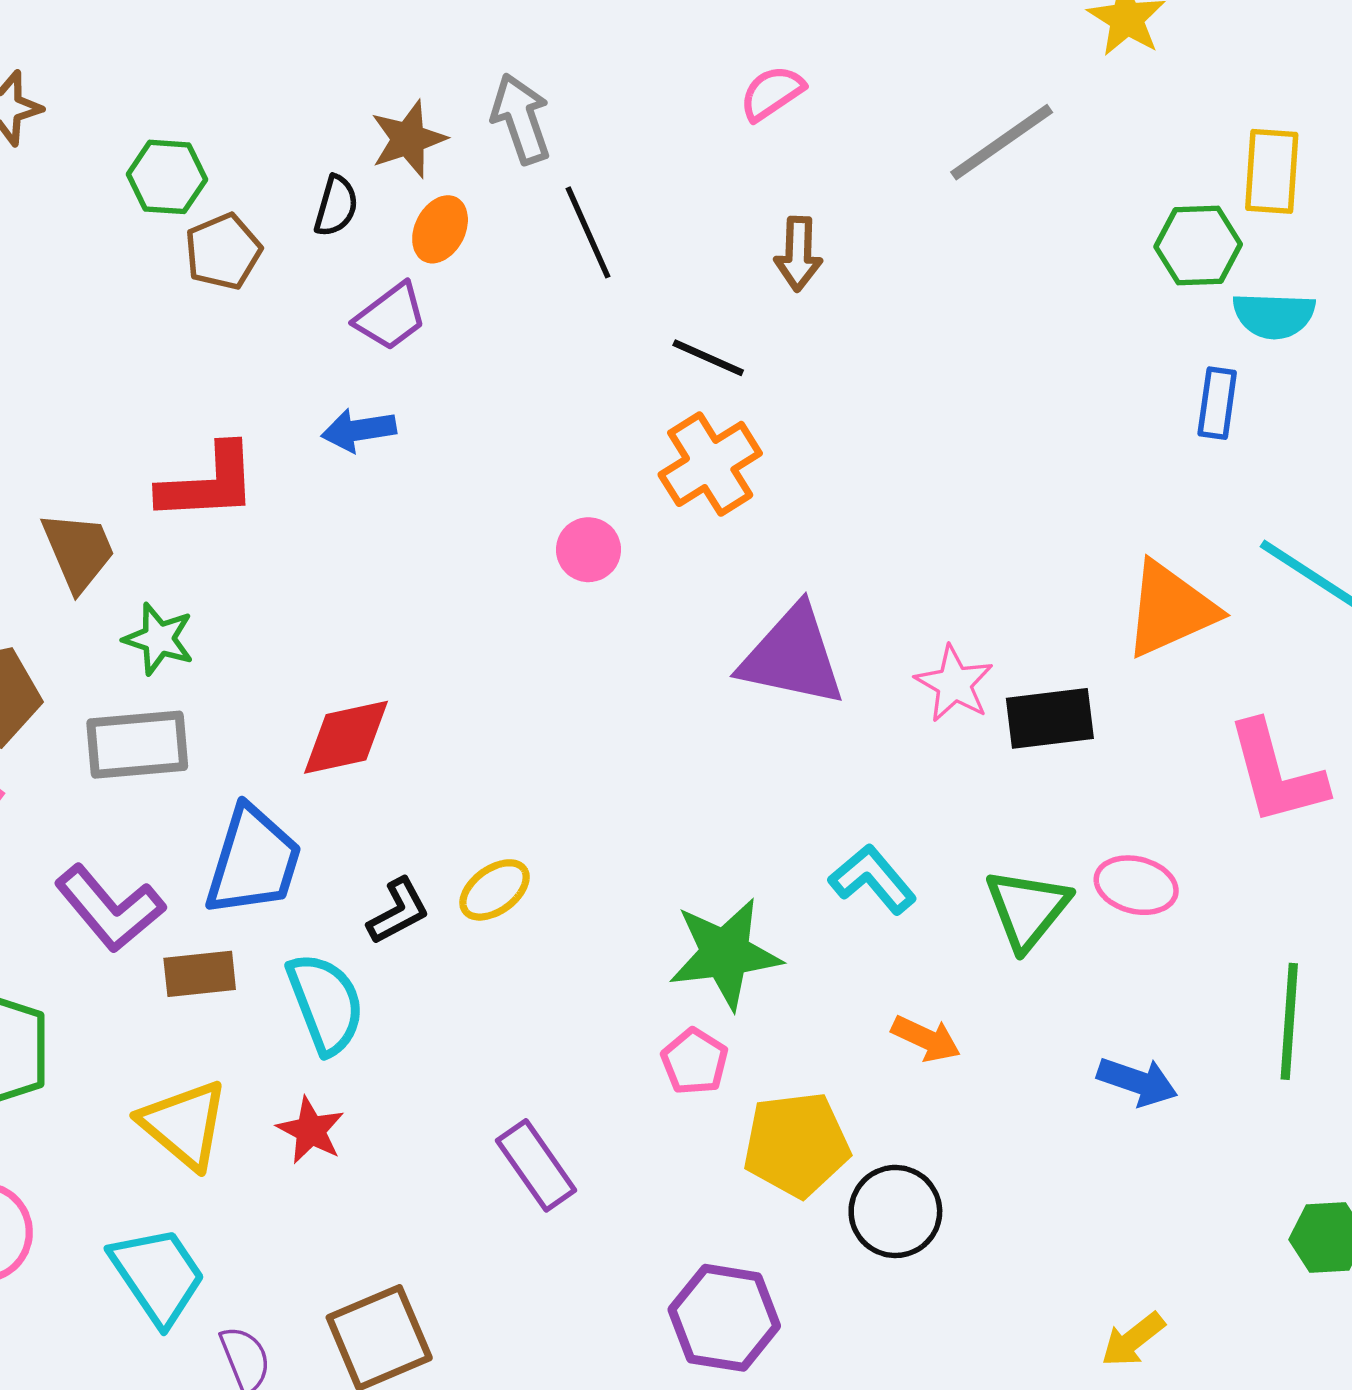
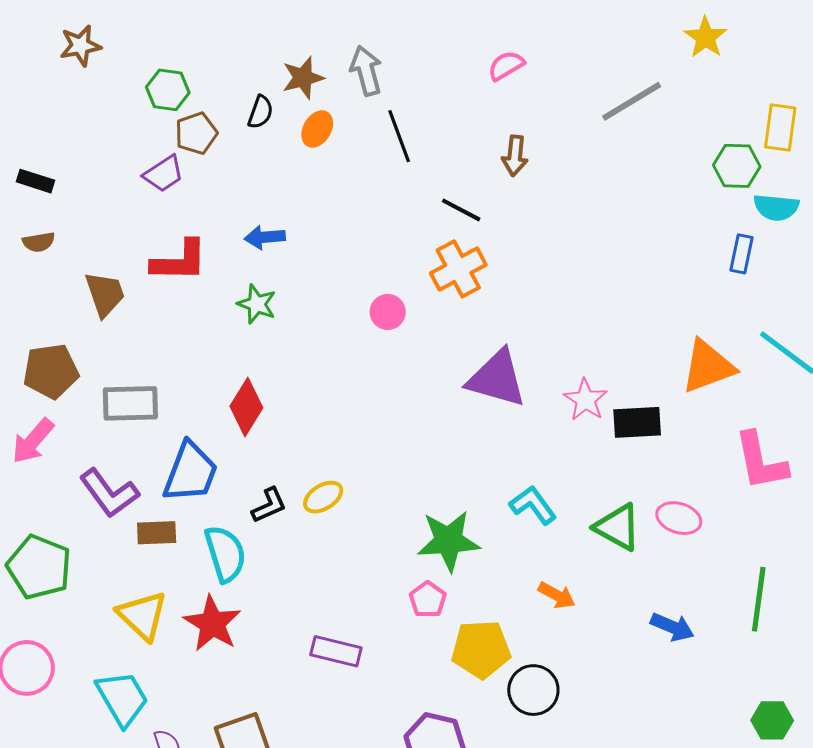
purple trapezoid: (391, 317) -> (164, 174), moved
green star: (159, 639) -> (257, 304), moved
red diamond: (346, 737) -> (246, 407), turned -50
green triangle: (1027, 909) -> (618, 527), turned -44
red star: (311, 1130) -> (212, 624), size x1.5
purple rectangle: (536, 1165) -> (336, 651), turned -45

